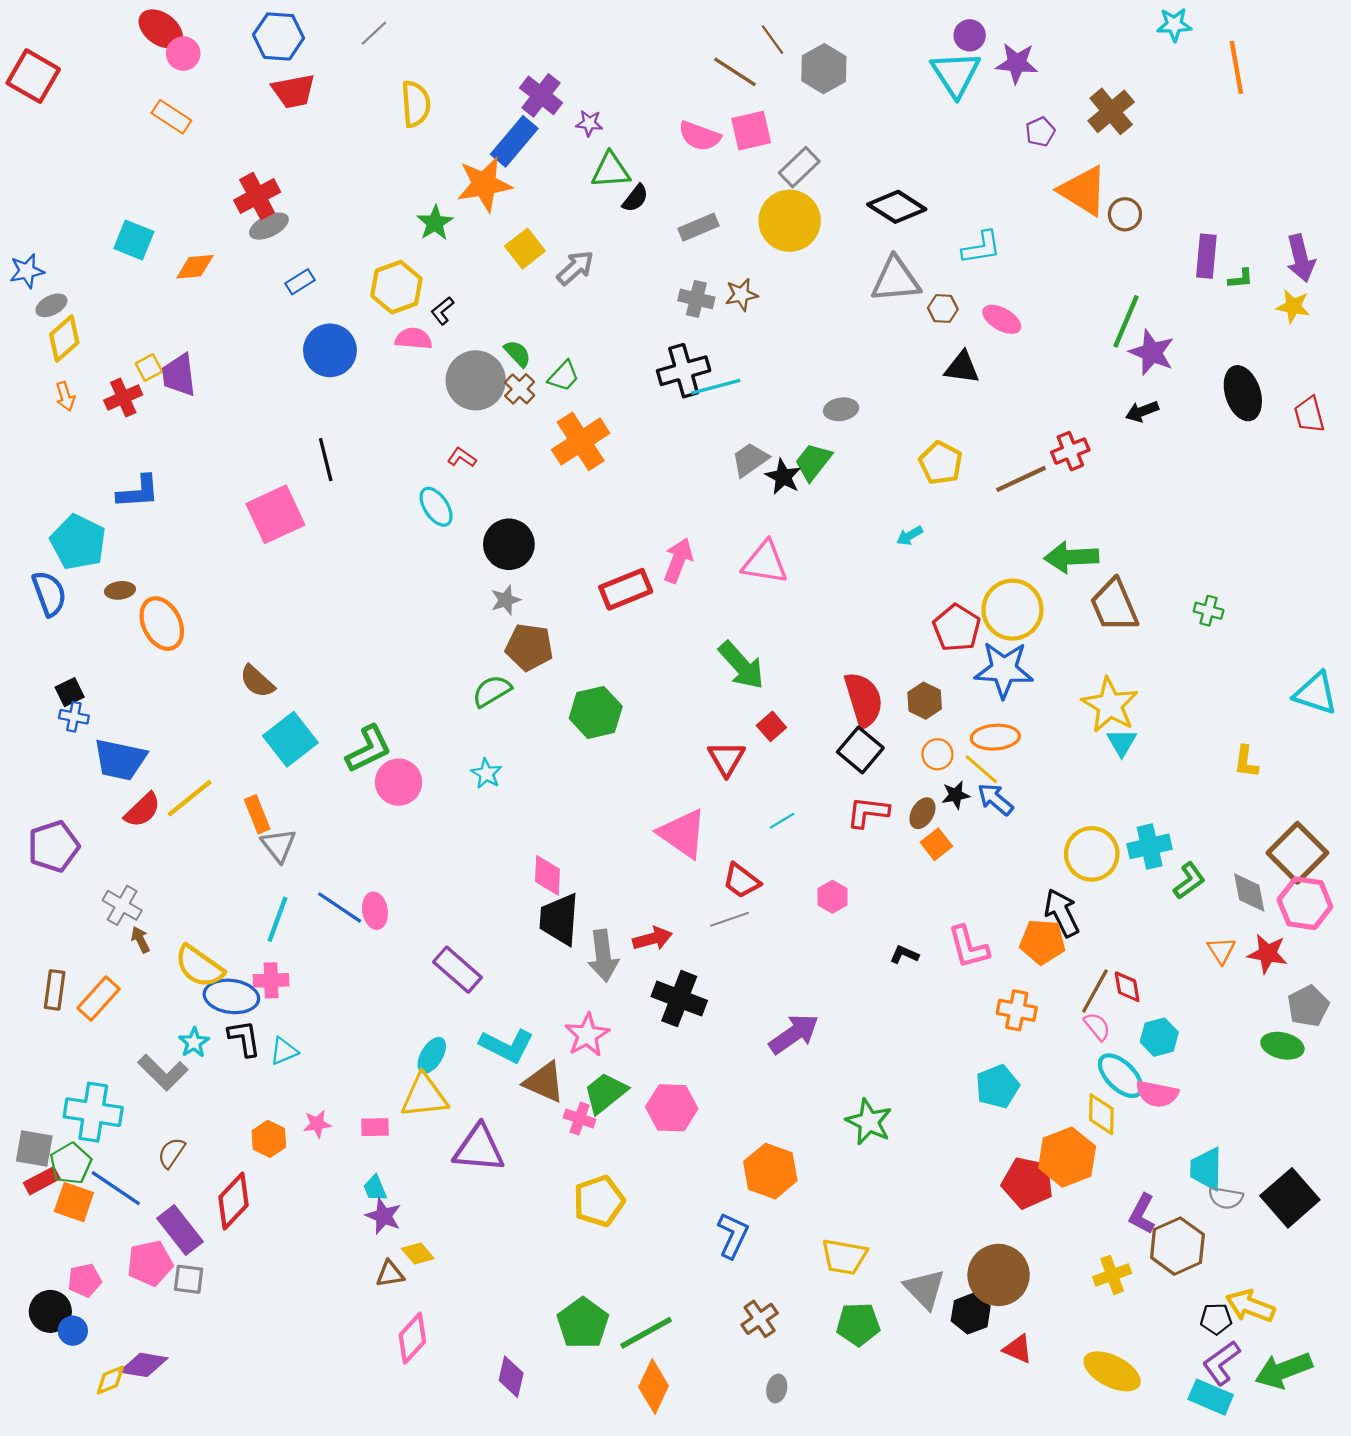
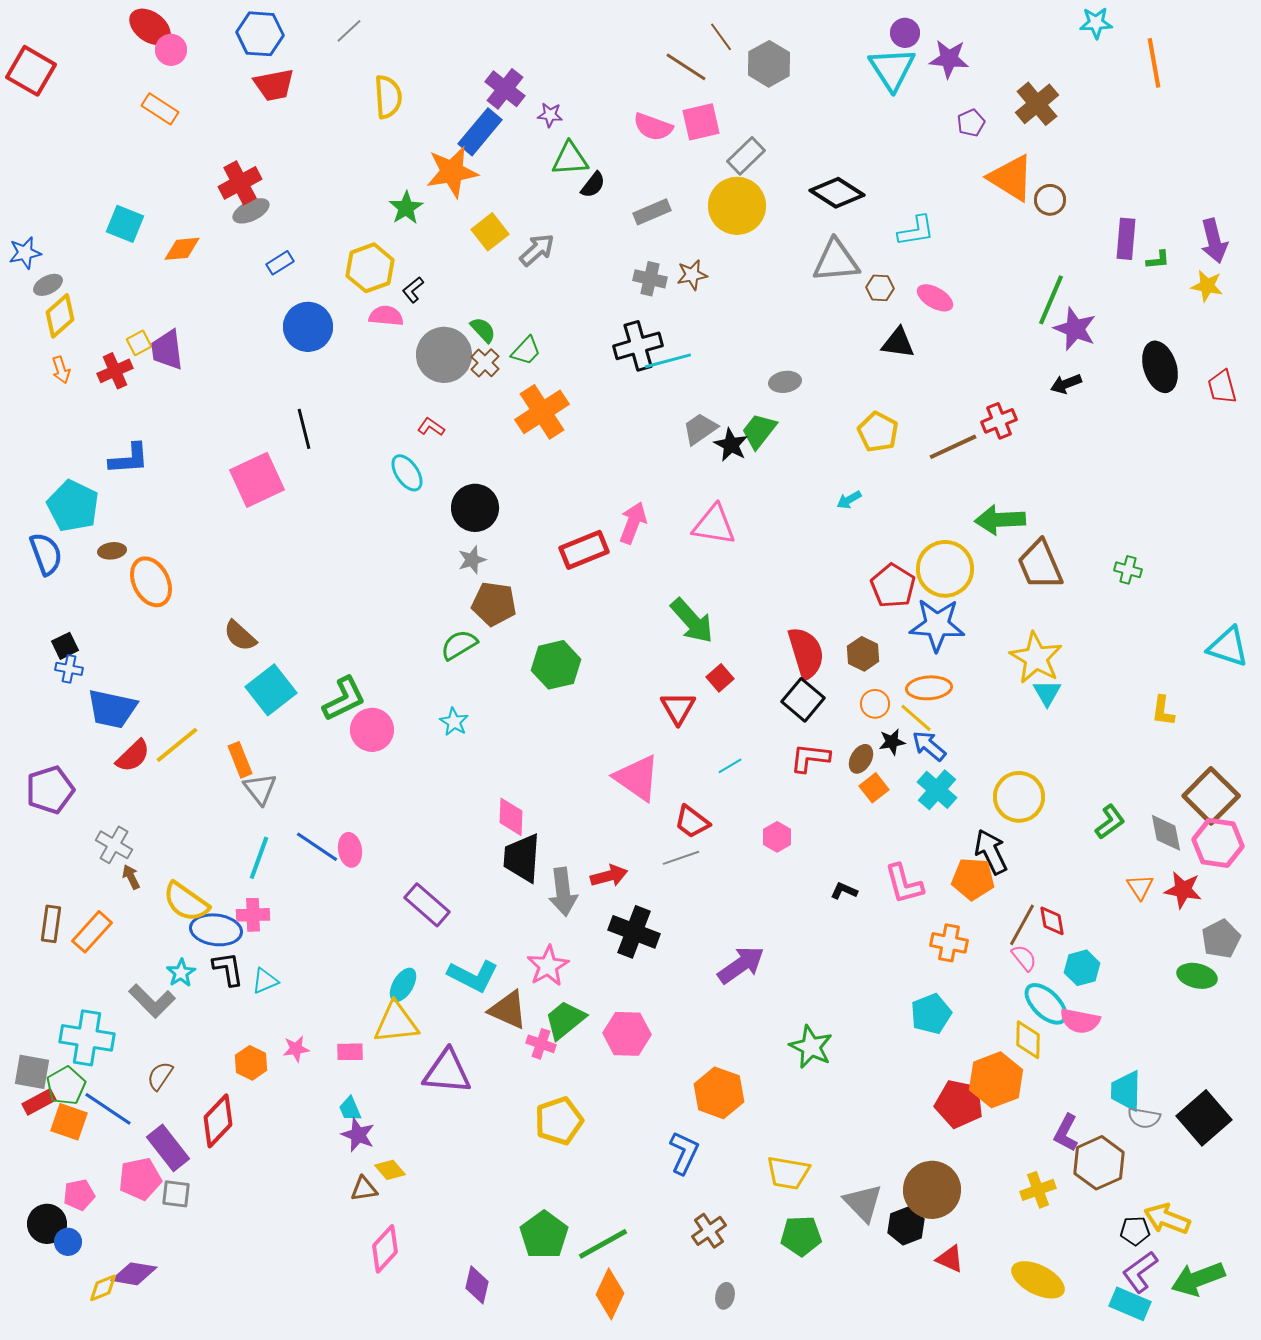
cyan cross: (1150, 846) -> (937, 790), moved, turned -36

